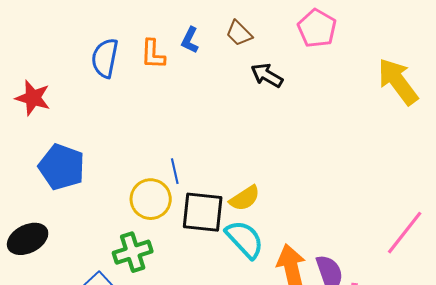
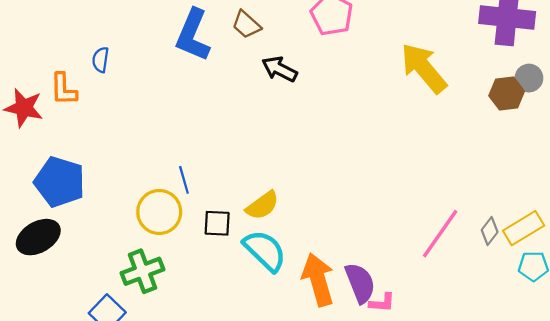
blue L-shape: (190, 40) -> (193, 35), size x1.8
orange L-shape: (153, 54) -> (64, 89), moved
blue semicircle: (105, 58) -> (101, 60), size x0.6
black square: (203, 212) -> (217, 223), size x0.6
black ellipse: (28, 239) -> (38, 237), moved

